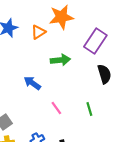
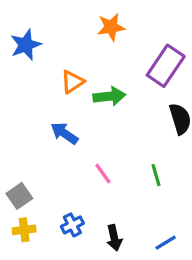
orange star: (61, 17) -> (111, 27), size x0.7
orange triangle: (38, 32) -> (72, 82), moved

